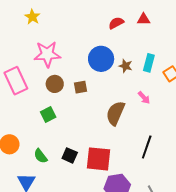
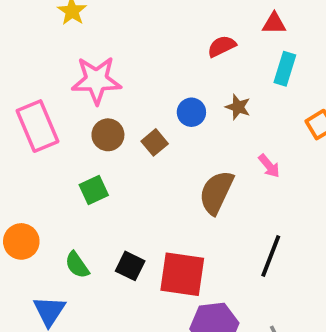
red semicircle: (116, 23) -> (222, 46), moved
blue circle: (101, 59) -> (191, 112), moved, size x0.6
cyan rectangle: (149, 63) -> (285, 69), moved
brown square: (81, 87) -> (155, 142), turned -32

